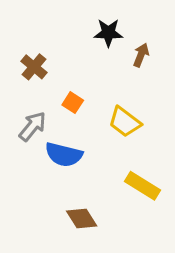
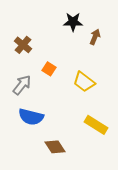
blue semicircle: (64, 155) -> (31, 117), moved

